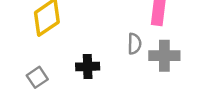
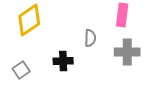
gray semicircle: (134, 44) -> (90, 38), moved

